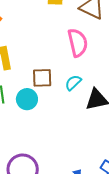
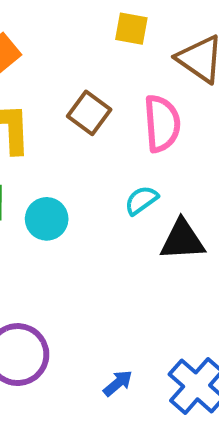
brown square: (42, 78) -> (89, 113), moved, turned 30

